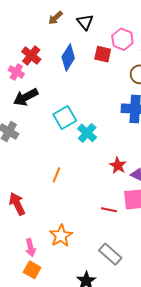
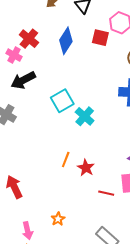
red star: (118, 165) -> (86, 168), moved
orange line: (56, 175) -> (66, 159), moved
orange star: (61, 236) -> (58, 219), size x0.6

